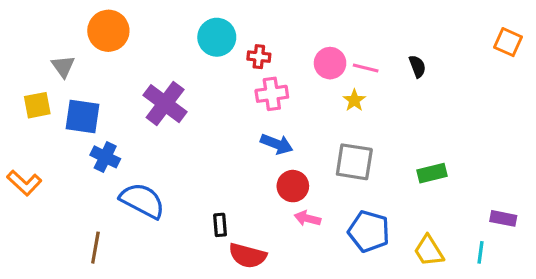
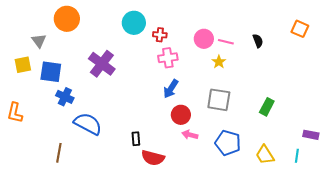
orange square: (508, 42) -> (300, 29), moved
blue arrow: (277, 144) -> (171, 89), turned 102
green rectangle: (432, 173) -> (267, 107), turned -48
orange L-shape: (24, 183) -> (15, 113), turned 60

